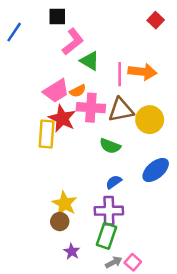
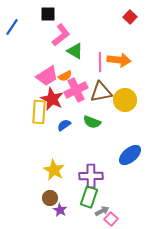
pink cross: (91, 108) -> (76, 90), turned -30
blue ellipse: (156, 170) -> (130, 155), moved
blue semicircle: (114, 182) -> (64, 125), moved
brown circle: (60, 222) -> (50, 198), moved
gray arrow: (114, 262) -> (102, 211), moved

